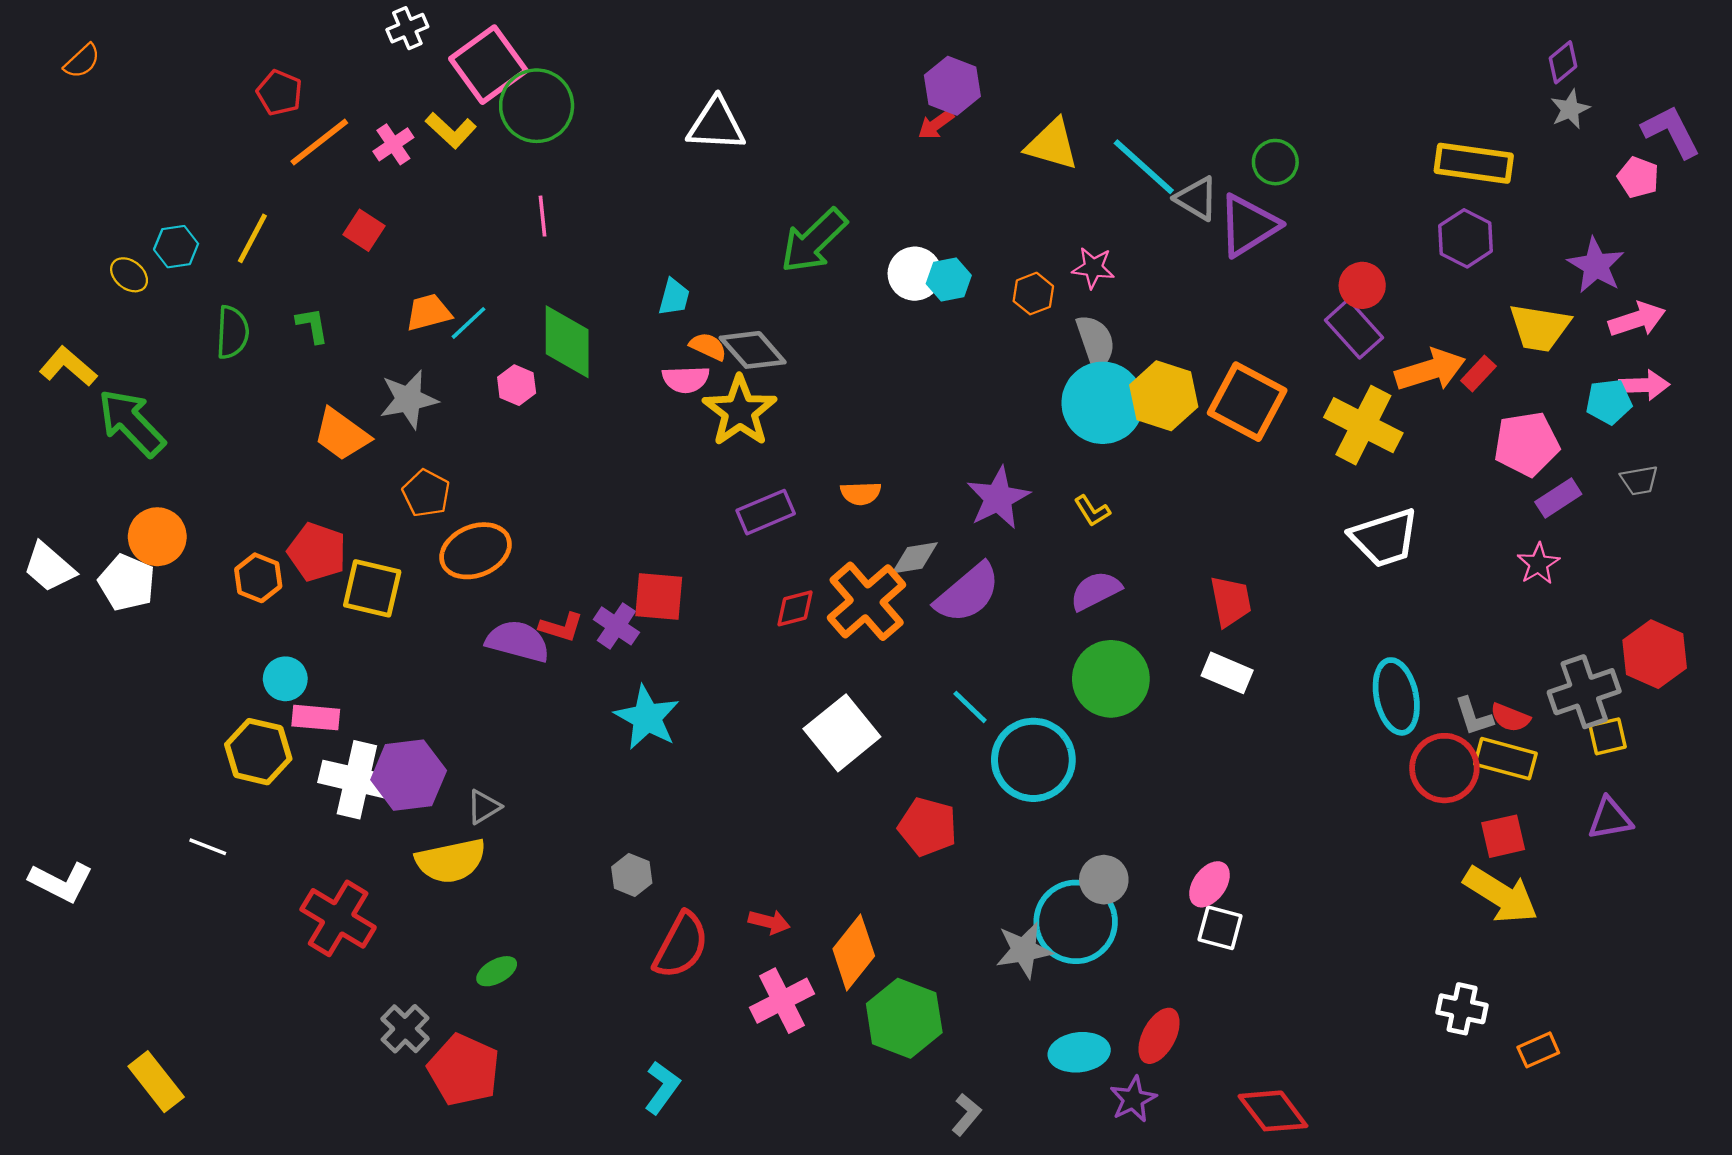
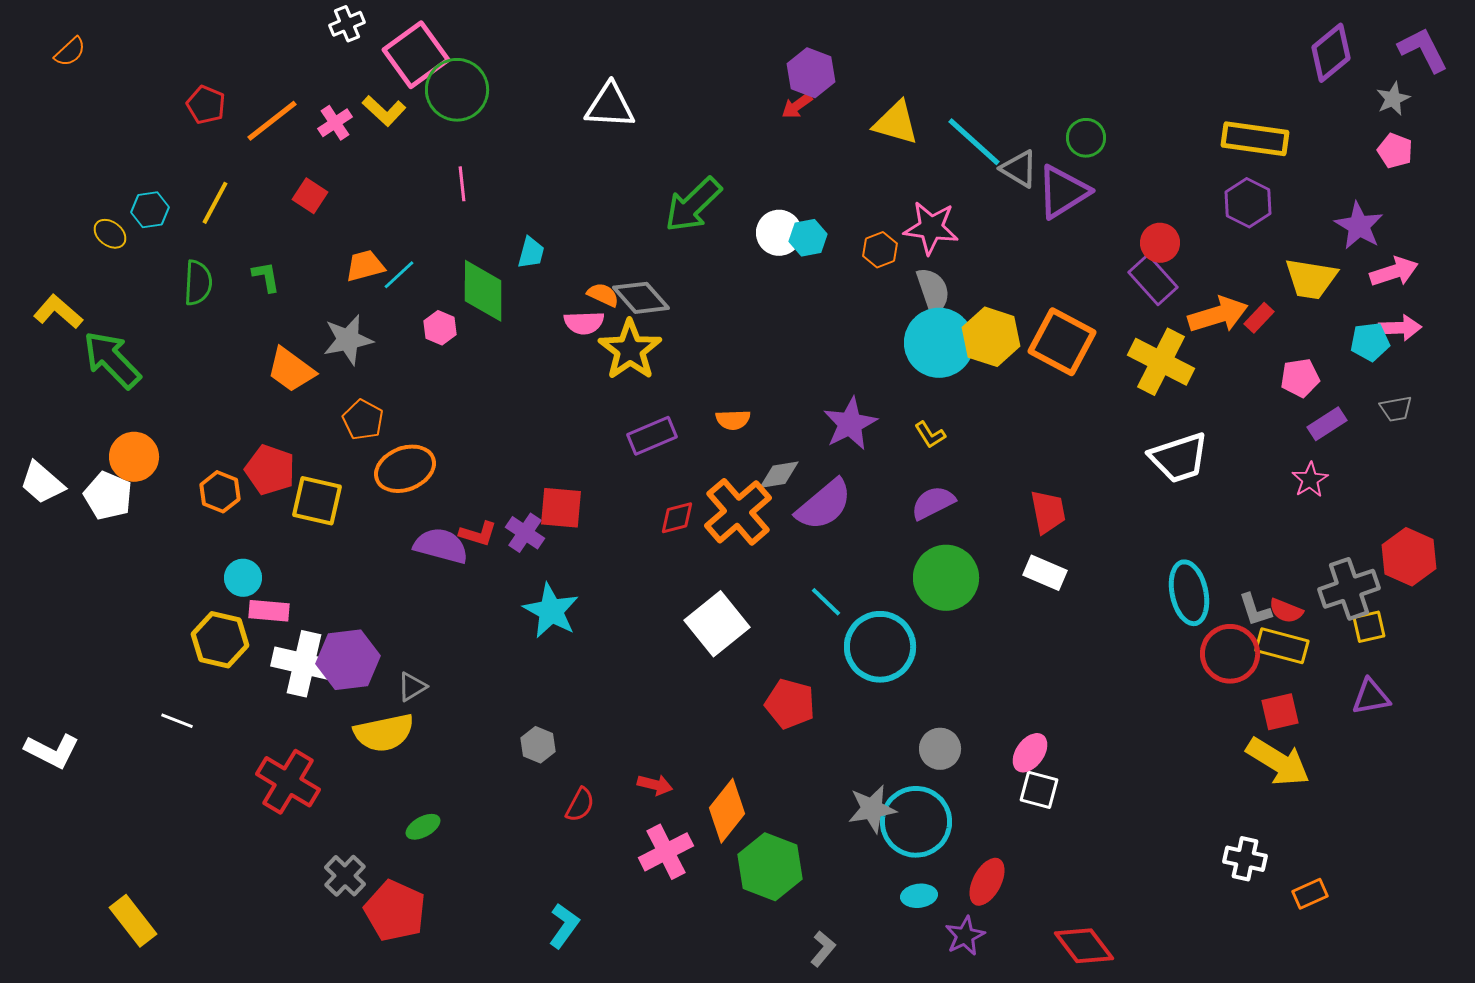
purple diamond: (1563, 62) -> (1331, 53), size x1.6
red pentagon: (279, 93) -> (206, 105), moved
gray star: (1570, 109) -> (1393, 99), moved
purple L-shape: (1671, 132) -> (1423, 50), moved
pink star: (1093, 268) -> (931, 228), size x1.5
cyan trapezoid: (674, 297) -> (531, 253), moved
pink pentagon: (1527, 444) -> (1300, 378), size x0.7
cyan circle: (1076, 922) -> (916, 822), moved
red semicircle: (681, 945) -> (580, 805), size x0.6
cyan ellipse: (1079, 1052) -> (919, 896), size x0.7

